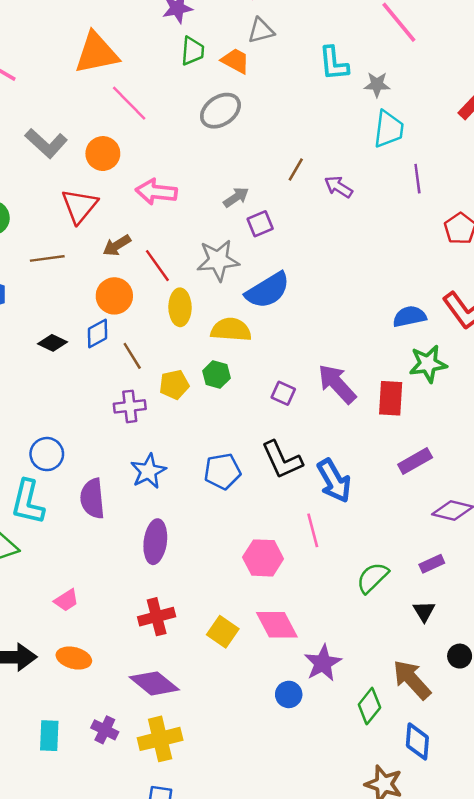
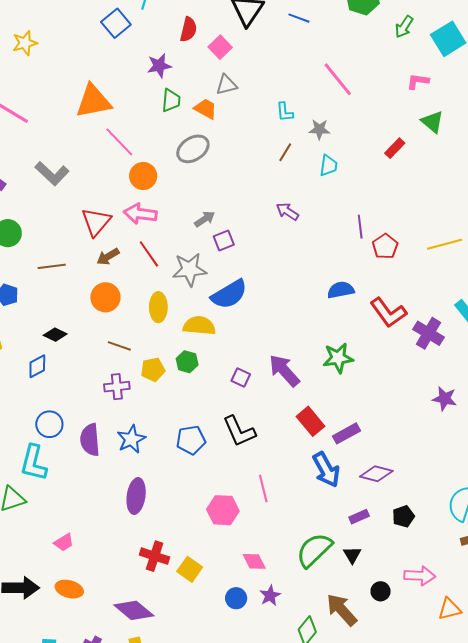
cyan L-shape: (334, 63) -> (285, 112), size x0.7
cyan trapezoid: (389, 129) -> (328, 165), size x0.7
orange circle: (103, 154) -> (143, 176), moved
brown line: (296, 169) -> (285, 152), moved
purple line: (417, 179) -> (360, 227), moved
red triangle: (79, 206) -> (96, 222), moved
red line: (157, 266) -> (149, 254), moved
blue semicircle: (410, 316) -> (341, 290), moved
blue diamond: (97, 334) -> (37, 366), moved
brown line: (132, 356) -> (119, 346), turned -40
green star: (428, 364) -> (338, 358), moved
red rectangle: (391, 398) -> (310, 421), moved, turned -44
blue arrow: (334, 481) -> (326, 470), moved
purple semicircle: (92, 499) -> (90, 440), moved
green semicircle: (373, 578) -> (314, 550), moved, size x1.4
red cross: (157, 617) -> (155, 556), moved, turned 32
pink diamond: (277, 625) -> (254, 561), moved, size x0.7
purple star: (323, 663) -> (270, 596), size x0.7
blue circle: (289, 694) -> (236, 598), moved

